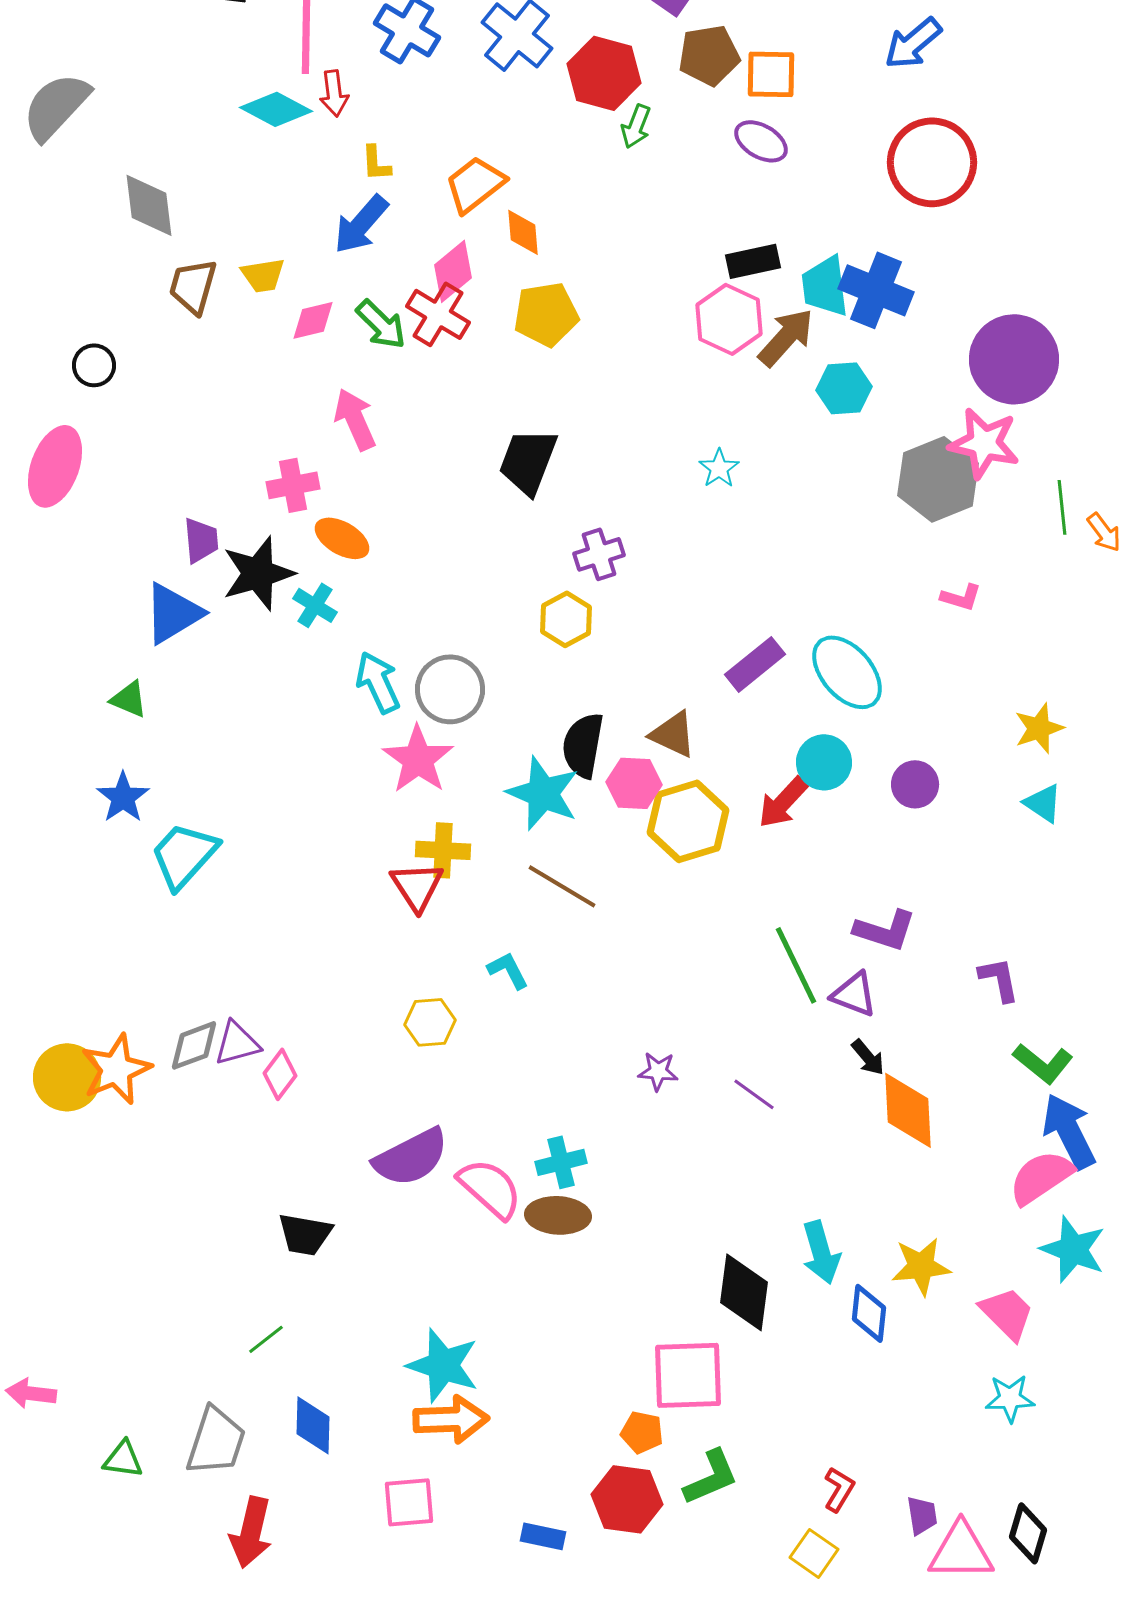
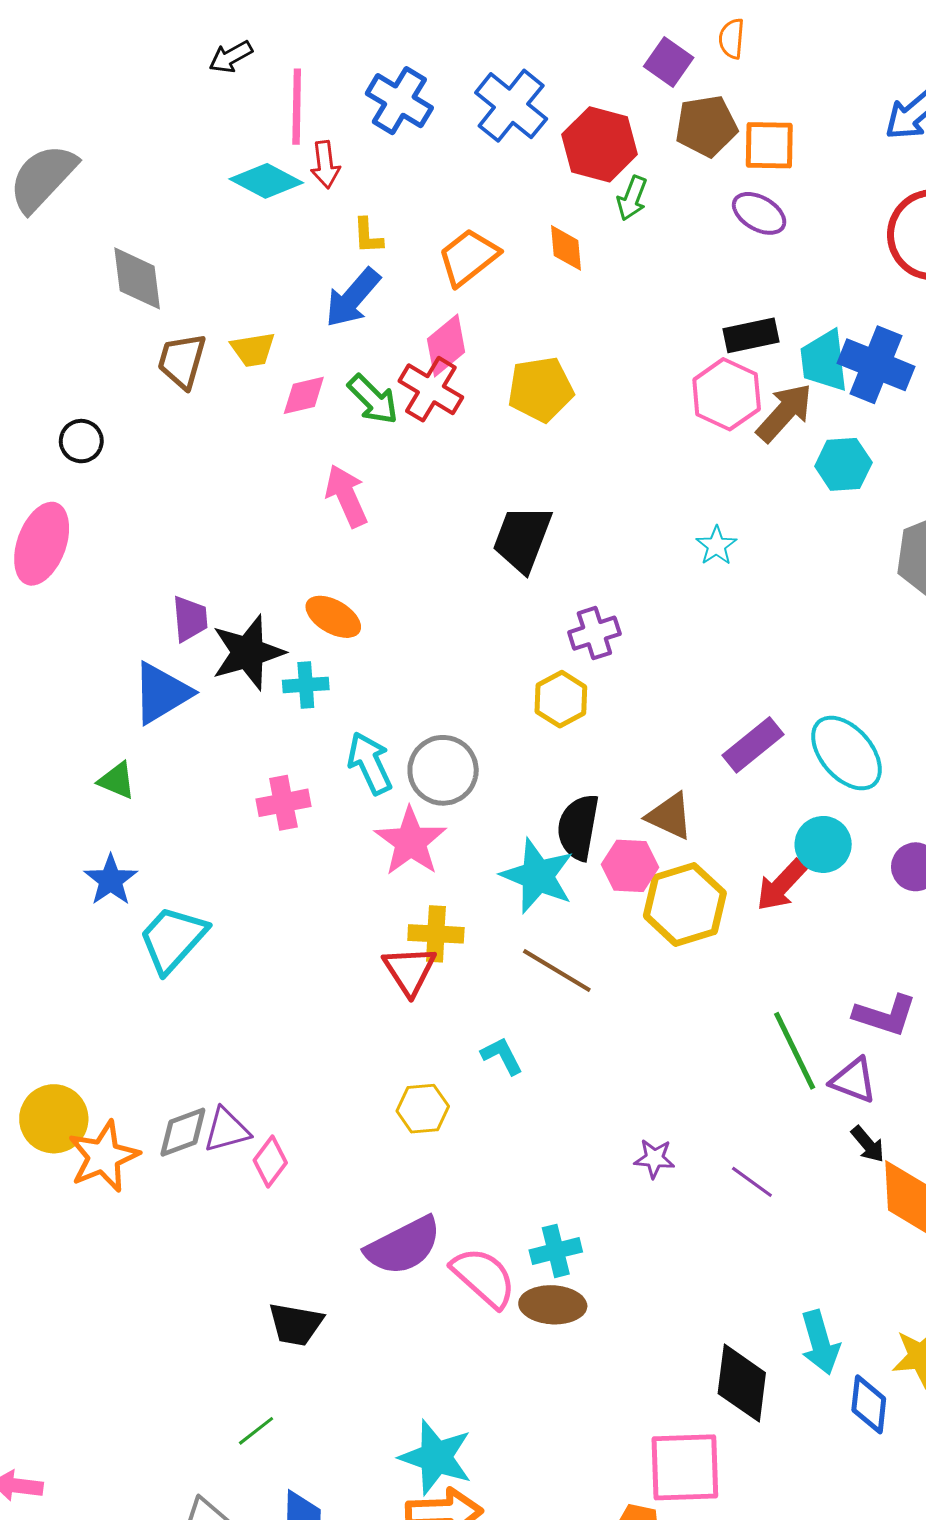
orange diamond: (523, 232) -> (566, 248), moved
pink cross: (293, 485) -> (283, 803), moved
cyan cross: (315, 605) -> (306, 685), turned -36
yellow circle: (67, 1077) -> (54, 1119), moved

